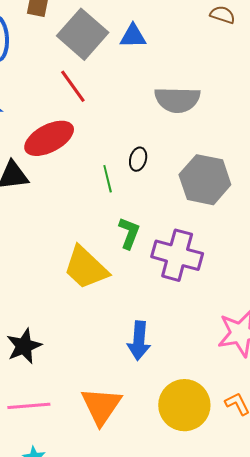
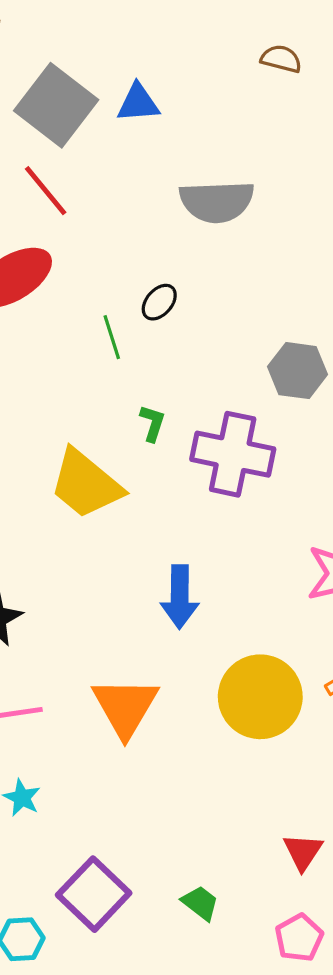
black ellipse: (138, 159) -> (159, 302), turned 30
gray hexagon: (205, 180) -> (298, 371), moved, size x0.7
green L-shape: (129, 233) -> (152, 423), size x0.7

